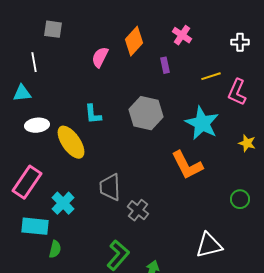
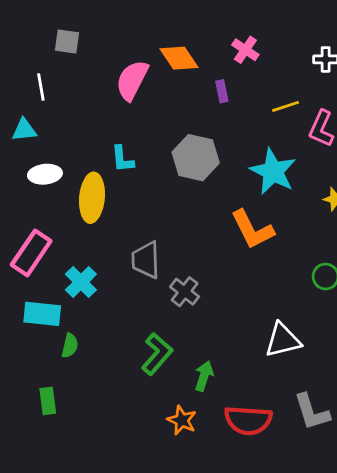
orange diamond: (134, 41) -> (179, 58), turned -76
pink semicircle: (100, 57) -> (132, 80), size x1.4
yellow ellipse: (71, 142) -> (92, 198), turned 40

